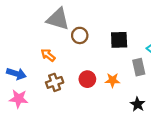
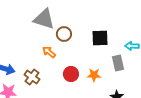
orange arrow: (48, 55) -> (49, 52), moved
brown cross: (55, 82) -> (32, 77), moved, turned -35

